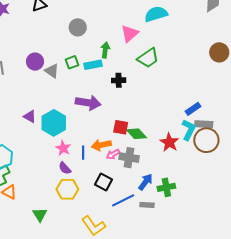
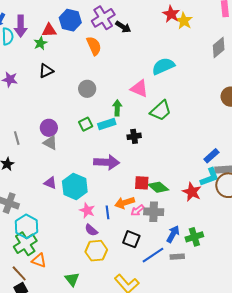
pink triangle: (130, 34) -> (139, 89), turned -48
gray triangle: (52, 71) -> (50, 143), moved
cyan L-shape: (189, 130) -> (210, 177), turned 50

